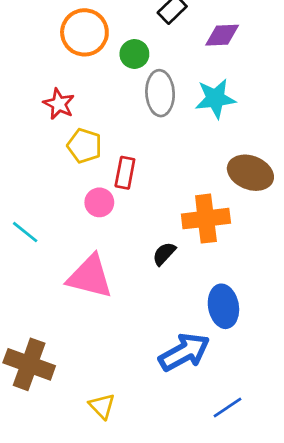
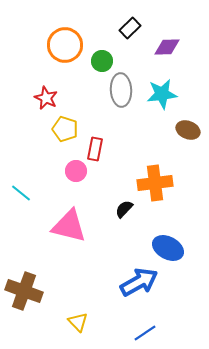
brown ellipse: (250, 173) -> (188, 130), moved, size x0.7
blue ellipse: (223, 306) -> (168, 248), turned -52
blue line: (227, 407) -> (145, 333), moved

